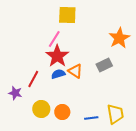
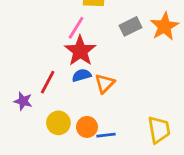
gray rectangle: (104, 65) -> (130, 26), moved
orange triangle: (75, 71) -> (105, 83), moved, turned 42
blue line: (91, 118) -> (106, 135), moved

